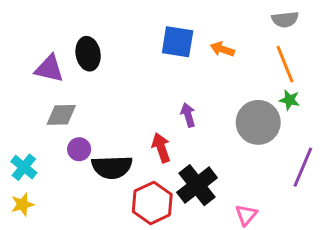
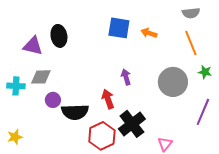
green star: (290, 100) -> (205, 72), moved
cyan cross: (24, 167) -> (16, 86), moved, turned -36

